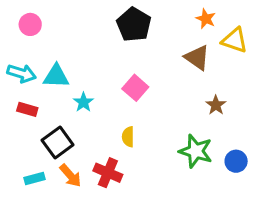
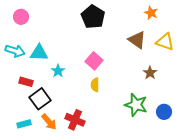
orange star: (206, 19) -> (151, 13), moved
yellow triangle: (235, 40) -> (165, 42), moved
red rectangle: (27, 109) -> (26, 82), moved
yellow semicircle: (128, 137) -> (95, 85), moved

